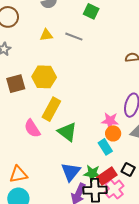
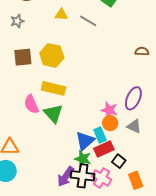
yellow rectangle: (51, 109) -> (53, 88), turned 65
green triangle: (67, 132) -> (53, 113), moved
blue triangle: (71, 172) -> (85, 141), moved
red rectangle: (107, 176) -> (104, 149), moved
pink cross: (114, 189) -> (102, 178), turned -30

